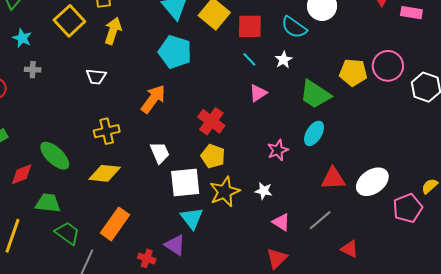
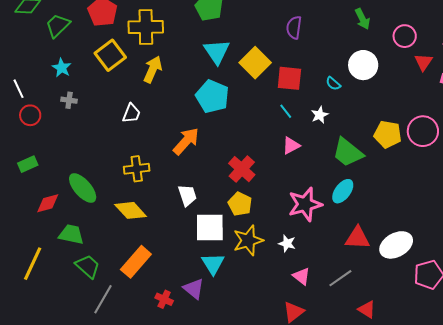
cyan semicircle: (294, 27) -> (333, 84), size x0.6
white trapezoid: (96, 77) -> (131, 113), turned -80
pink star: (278, 150) -> (305, 204), size x1.6
yellow diamond: (105, 173) -> (131, 210), turned 36

